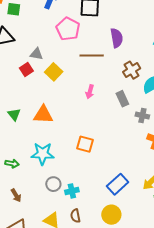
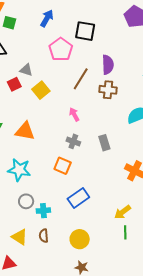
brown line: (92, 56) -> (81, 79), turned -65
brown cross: (132, 70) -> (108, 90), moved, turned 30
pink arrow: (90, 92) -> (74, 114), turned 128
gray rectangle: (122, 99) -> (104, 143), moved
gray cross: (142, 116) -> (73, 141), moved
blue rectangle: (118, 184) -> (78, 198), moved

